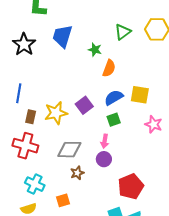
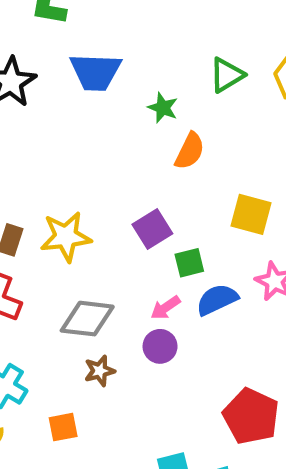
blue trapezoid: (62, 36) -> (96, 72), turned -110
blue semicircle: (114, 98) -> (217, 300), moved
purple square: (84, 105) -> (152, 229), moved
pink arrow: (105, 141) -> (165, 308), turned 40
red pentagon: (131, 186) -> (251, 416), moved, turned -30

